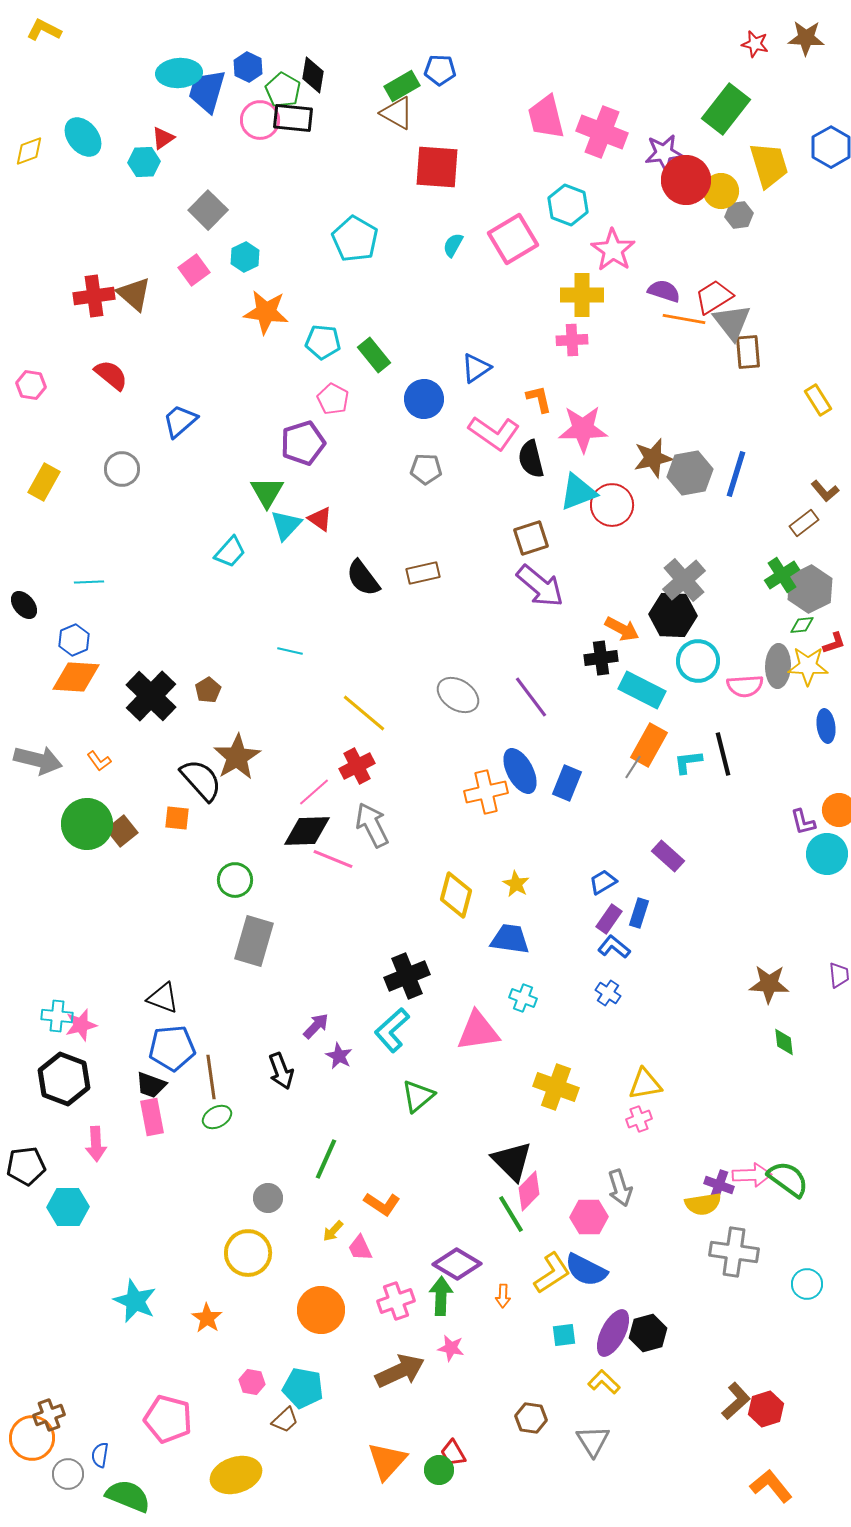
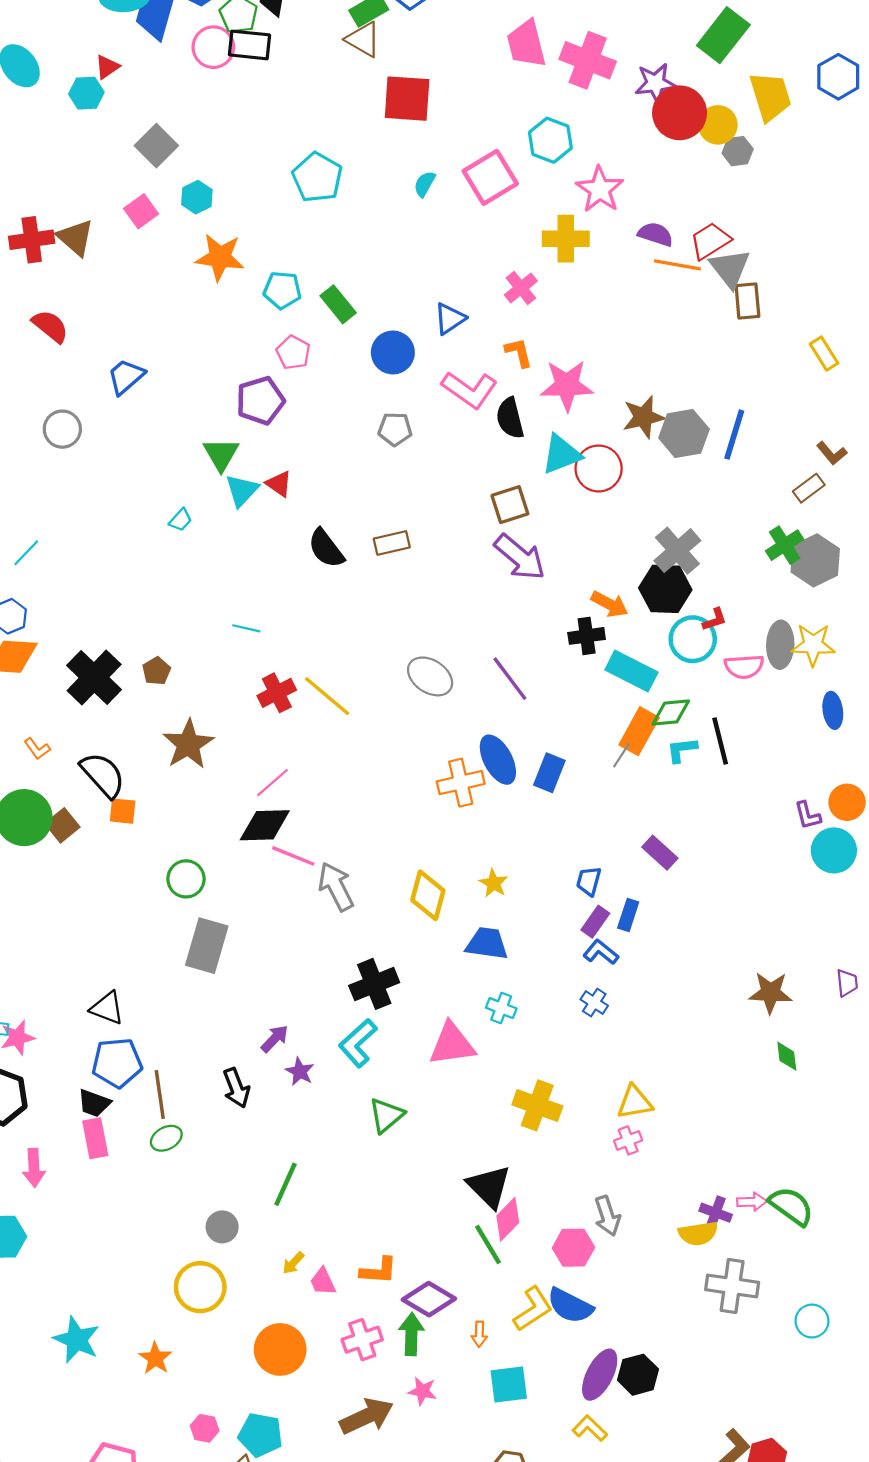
pink cross: (572, 340) -> (521, 288), moved, turned -36
cyan trapezoid: (230, 552) -> (181, 520), size x0.7
cyan line: (89, 582) -> (26, 553), turned -44
green diamond: (802, 625) -> (671, 713), moved, size x1.5
red L-shape: (834, 643) -> (715, 620), moved
red cross: (357, 766) -> (277, 693), moved
black semicircle: (201, 780) -> (103, 775), moved
gray arrow: (372, 825) -> (336, 887), moved
blue trapezoid: (603, 882) -> (589, 881), turned -44
pink arrow: (752, 1175) -> (752, 1202), size x0.7
orange L-shape: (382, 1204) -> (379, 1271), moved, turned -30
cyan square: (564, 1335) -> (509, 1384), moved, size x1.5

